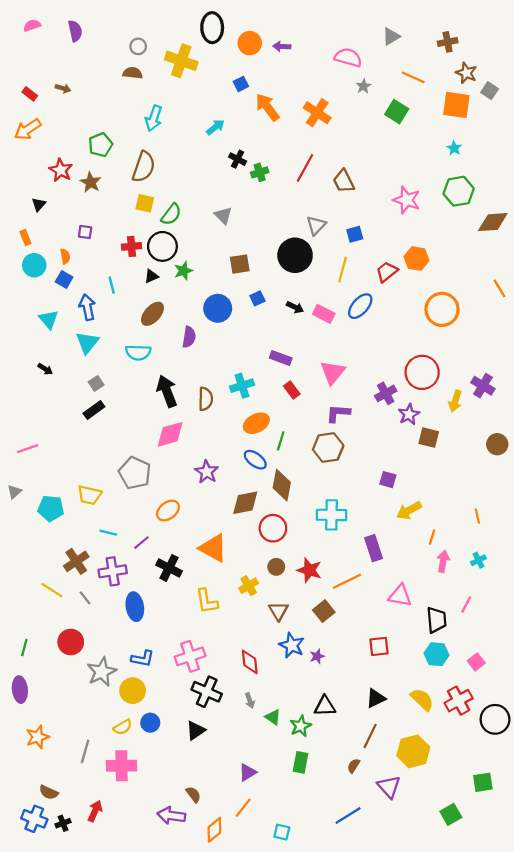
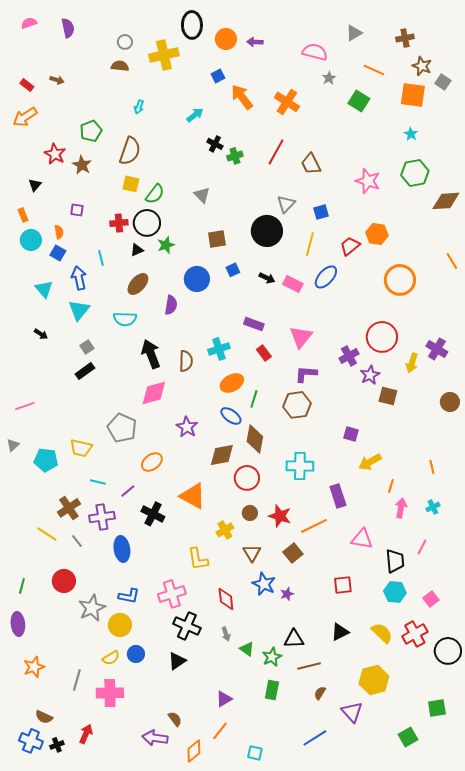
yellow cross: (181, 61) -> (164, 55), turned -32
cyan arrow: (154, 118) -> (139, 107), size x0.6
yellow L-shape: (207, 601) -> (198, 559), moved
brown line: (370, 736) -> (309, 666), moved, turned 50

